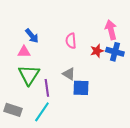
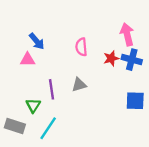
gray triangle: (69, 74) -> (79, 85), turned -48
green triangle: (29, 75) -> (33, 105), moved, size x0.6
purple line: (47, 88) -> (52, 89), moved
blue square: (81, 88) -> (135, 101), moved

